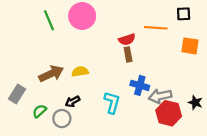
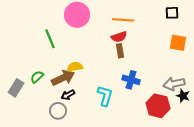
green line: (49, 20) -> (50, 39), moved
orange line: (156, 28) -> (123, 20), moved
brown arrow: (51, 74) -> (63, 78), moved
gray arrow: (160, 96) -> (174, 84), moved
green semicircle: (39, 111) -> (37, 77), moved

